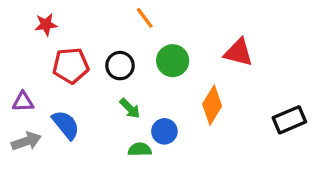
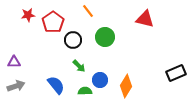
red triangle: (238, 52) -> (145, 19), moved
red pentagon: (71, 66) -> (53, 22), moved, turned -30
orange diamond: (212, 105) -> (126, 86), moved
blue semicircle: (66, 125) -> (56, 85), moved

